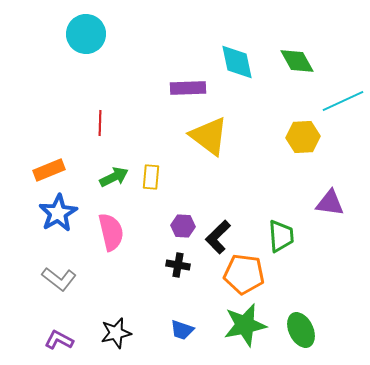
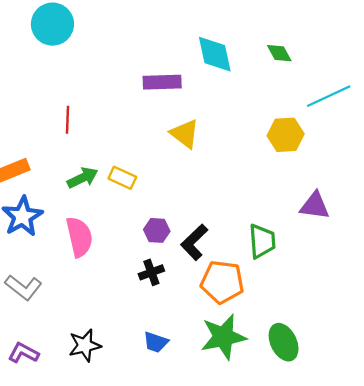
green diamond: (297, 61) -> (279, 53), size x0.7
yellow triangle: (209, 136) -> (185, 134), size x0.7
yellow rectangle: (151, 177) -> (122, 178), turned -70
black cross: (178, 265) -> (151, 272), turned -30

